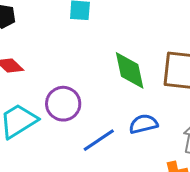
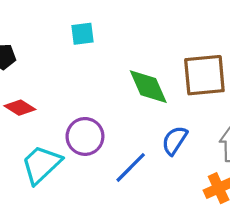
blue semicircle: (143, 124) -> (175, 140), turned -32

